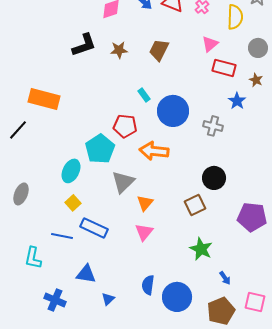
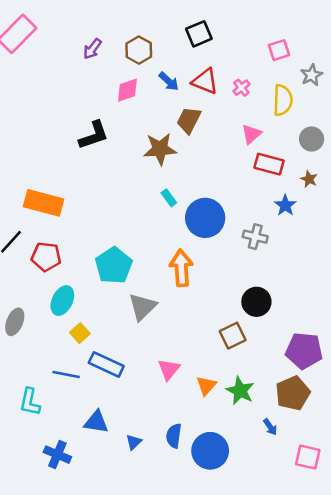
brown star: (119, 50) -> (160, 149), moved, size x1.5
brown trapezoid: (159, 50) -> (189, 120), moved
red pentagon: (125, 126) -> (46, 257), moved
orange arrow: (154, 151) -> (181, 268), turned 80
cyan ellipse: (71, 171) -> (62, 301), moved
orange triangle: (145, 203) -> (206, 386), moved
blue triangle: (108, 299) -> (134, 442), moved
brown pentagon: (221, 311) -> (293, 393), moved

